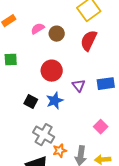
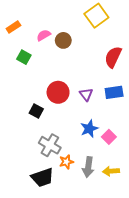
red semicircle: (89, 41) -> (113, 57), moved
green square: (11, 60) -> (24, 57), moved, turned 32
red circle: (52, 71) -> (58, 92), moved
blue star: (55, 101) -> (89, 129), moved

